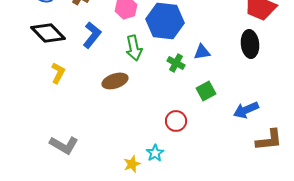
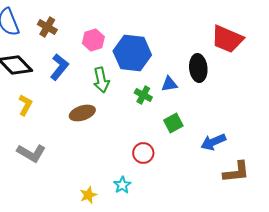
black ellipse: (250, 44) -> (198, 68), moved
gray L-shape: (64, 145) -> (31, 153), moved
yellow star: (132, 164) -> (88, 195), moved

